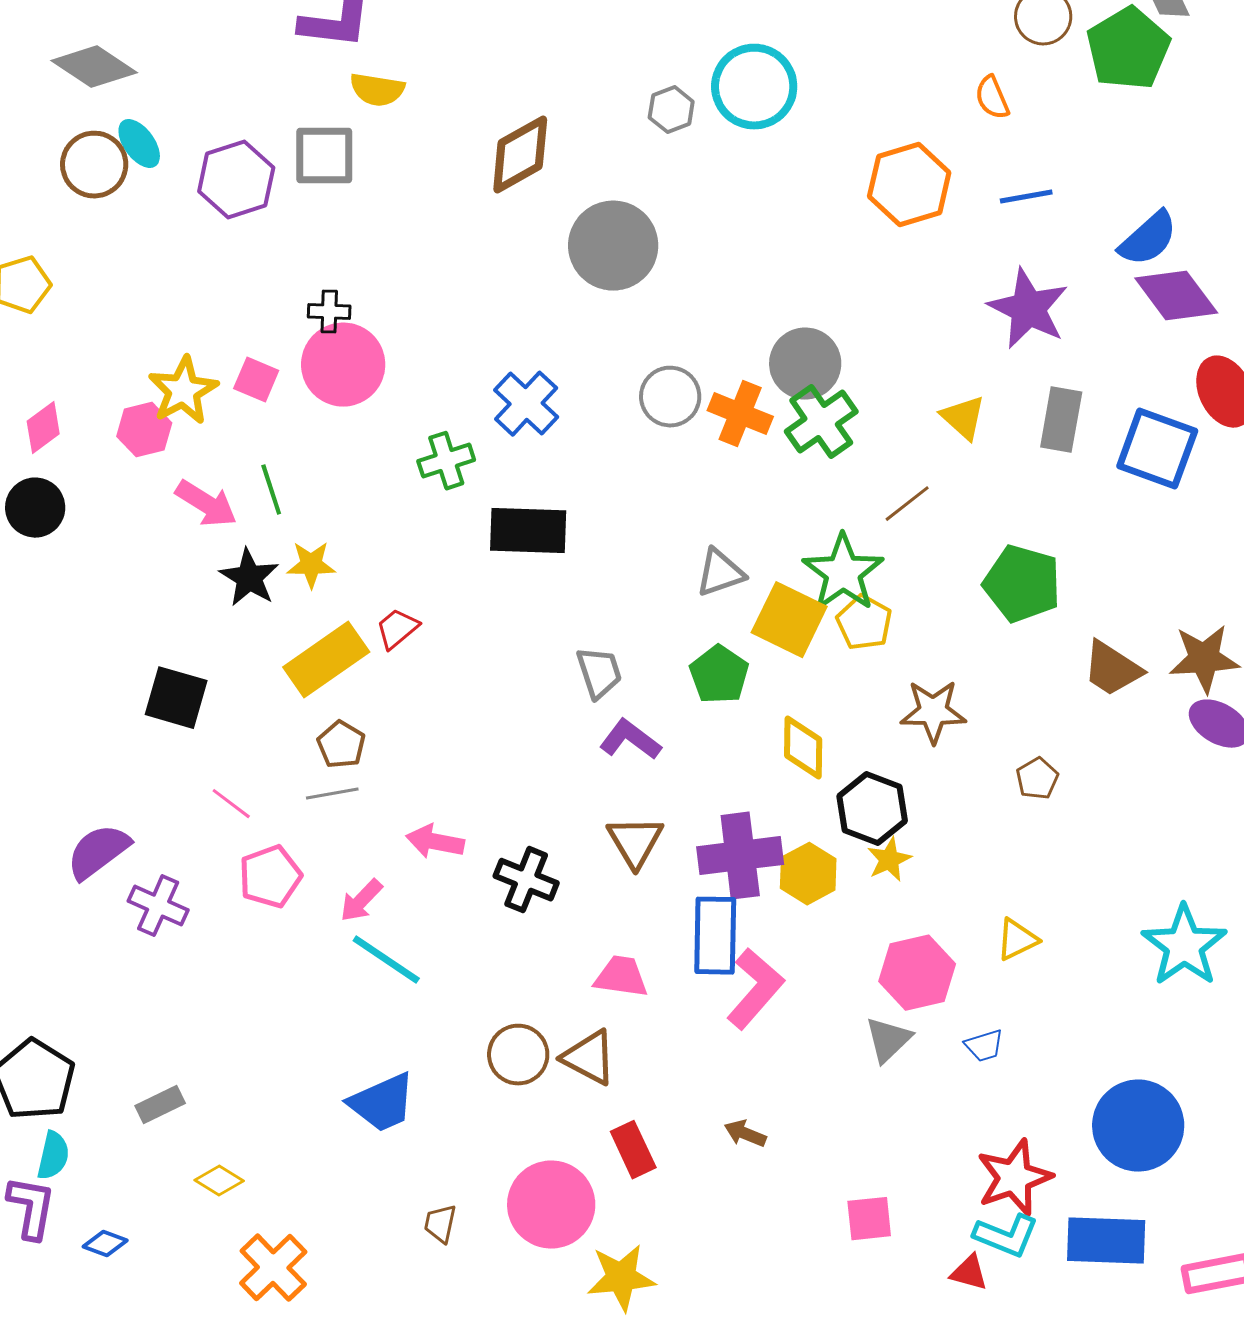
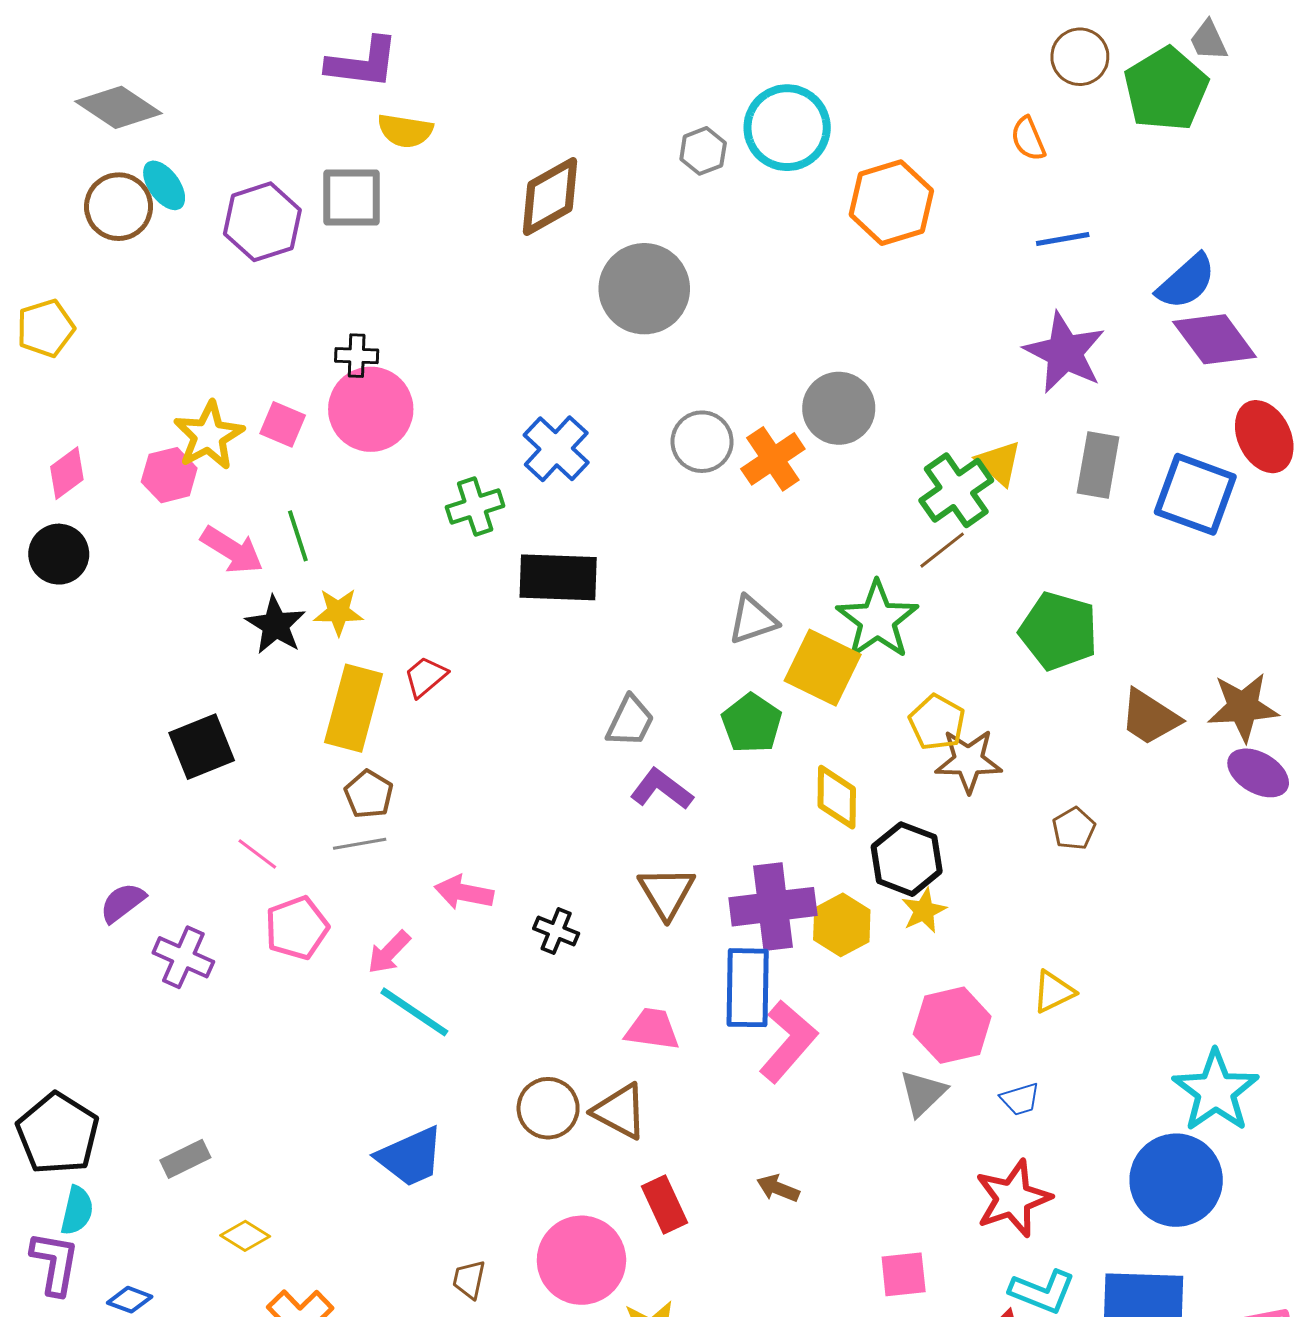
orange hexagon: (909, 185) -> (891, 203), moved
orange cross: (740, 414) -> (773, 459), turned 34
green cross: (821, 422) -> (956, 490), moved
yellow pentagon: (864, 623) -> (937, 722), moved
yellow rectangle: (326, 660) -> (354, 708), turned -40
gray trapezoid: (599, 673) -> (630, 721), turned 44
black square: (176, 698) -> (202, 747), turned -38
purple semicircle: (98, 852) -> (123, 903), size x0.7
black cross: (526, 880) -> (556, 931), size x0.7
cyan star: (1184, 946) -> (1216, 1091), moved
red star: (1014, 1178) -> (1013, 1198), moved

